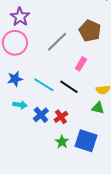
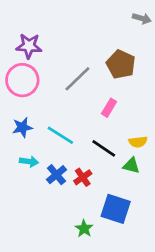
purple star: (20, 17) -> (29, 46), turned -30
black line: (69, 87) -> (104, 148), moved
green star: (62, 142) -> (84, 228), moved

